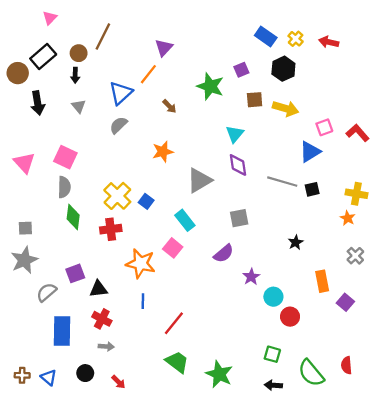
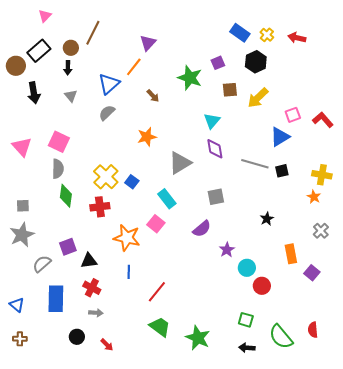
yellow arrow: (286, 108) -> (258, 98), turned 120
blue triangle: (49, 377) -> (17, 305), moved

